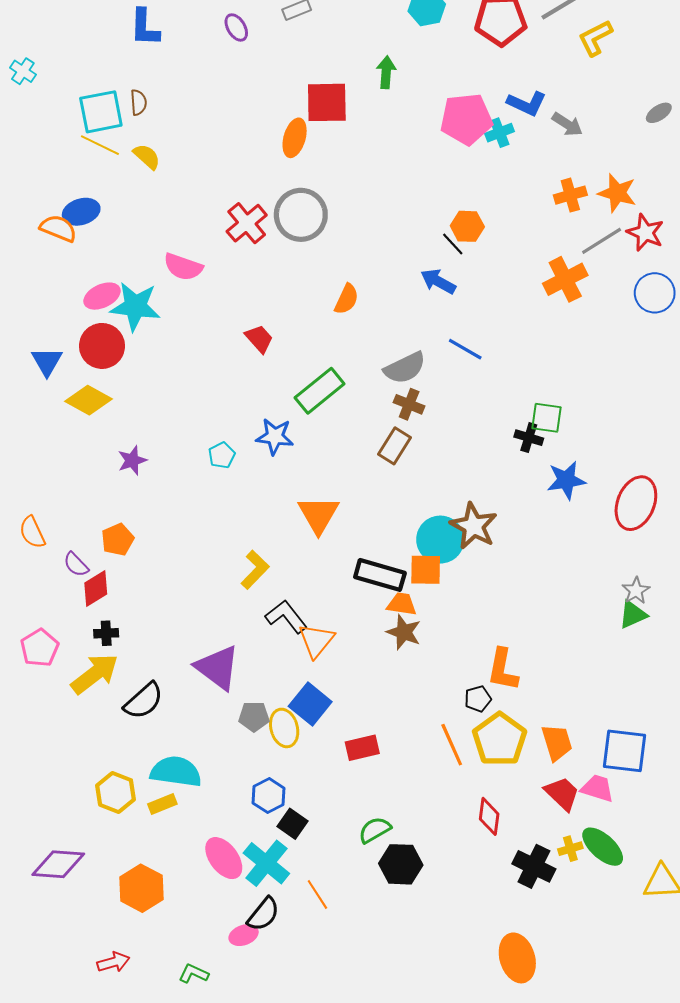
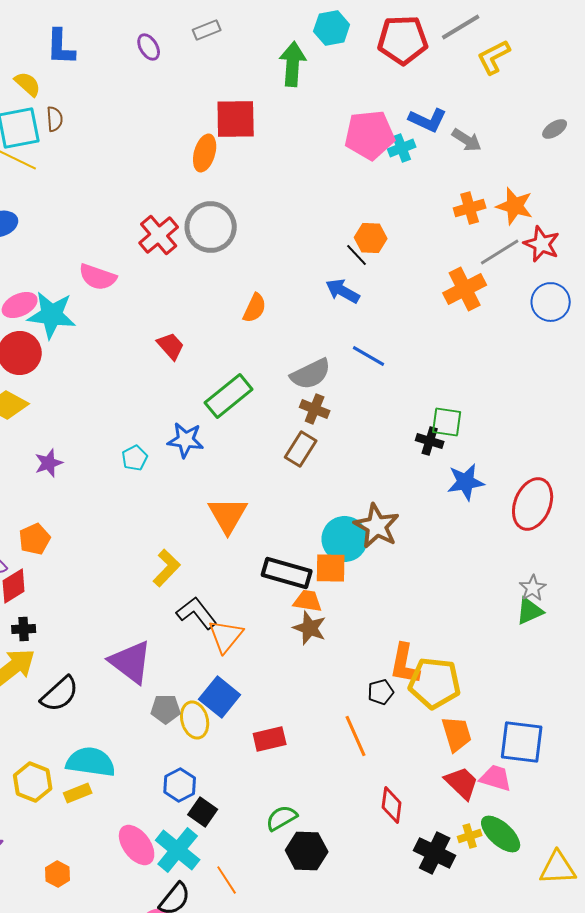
green arrow: (386, 72) -> (293, 64), moved, size x1.4
yellow semicircle: (147, 157) -> (28, 84), moved
yellow pentagon: (500, 739) -> (435, 683), moved, turned -30
orange hexagon: (142, 888) -> (58, 874), size x0.6

